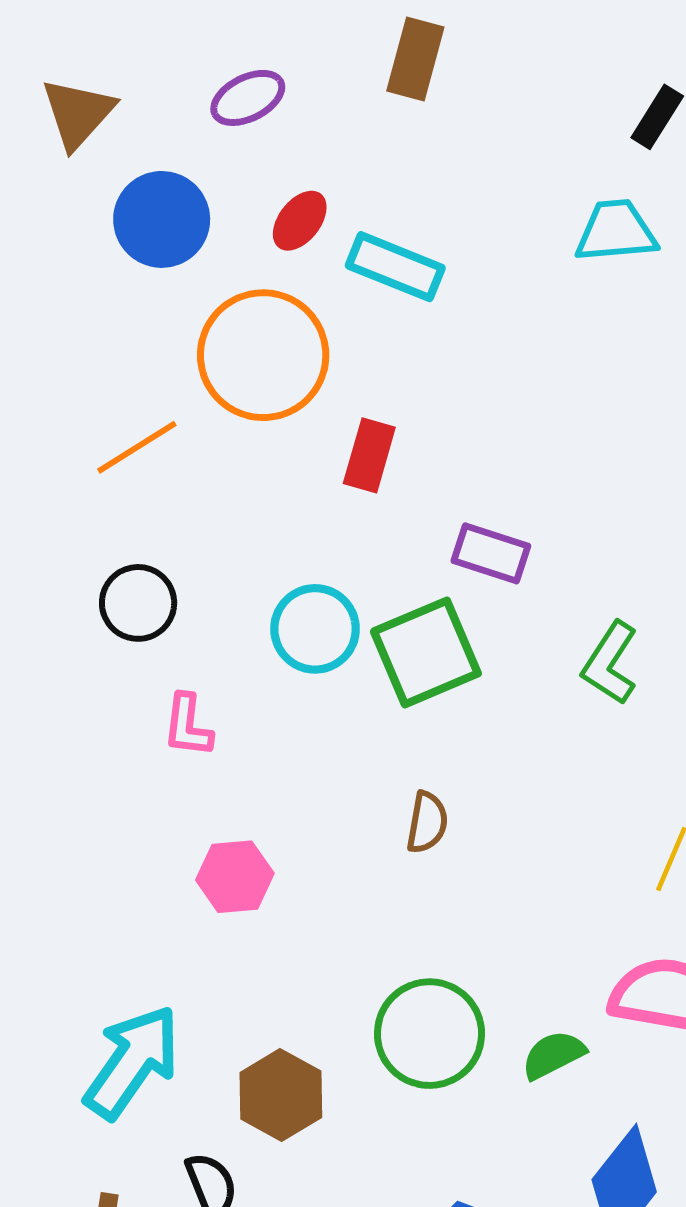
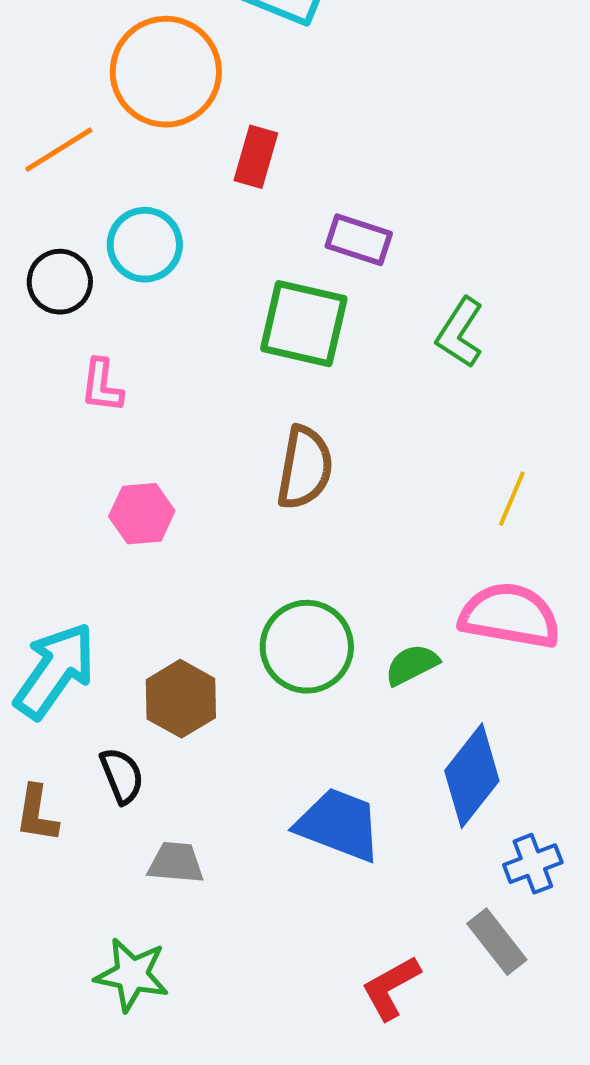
cyan circle: (315, 629) -> (145, 245), moved
green square: (426, 652) -> (304, 324), turned 36
brown semicircle: (427, 822) -> (305, 468), size x1.6

